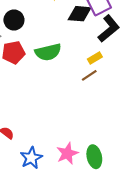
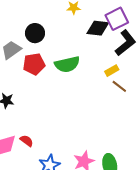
brown line: (89, 75) -> (119, 86), moved, turned 70

